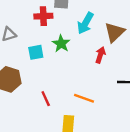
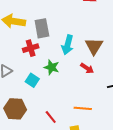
cyan square: (36, 52) -> (32, 80), turned -32
red arrow: (100, 55) -> (87, 68), turned 120

